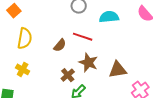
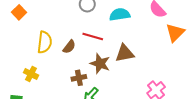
yellow semicircle: (25, 38) -> (45, 42), moved
brown triangle: (118, 70) -> (125, 53), moved
brown cross: (68, 75) -> (79, 78), turned 32

